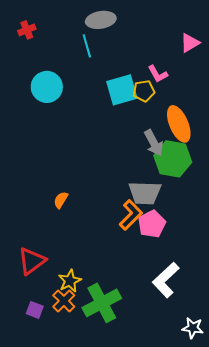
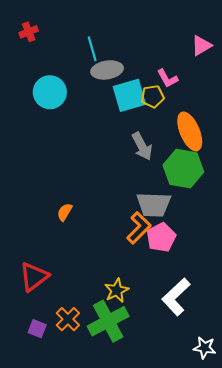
gray ellipse: (101, 20) -> (107, 70), moved
gray arrow: (154, 143) -> (142, 146), moved
yellow star: (70, 281) -> (117, 290), moved

